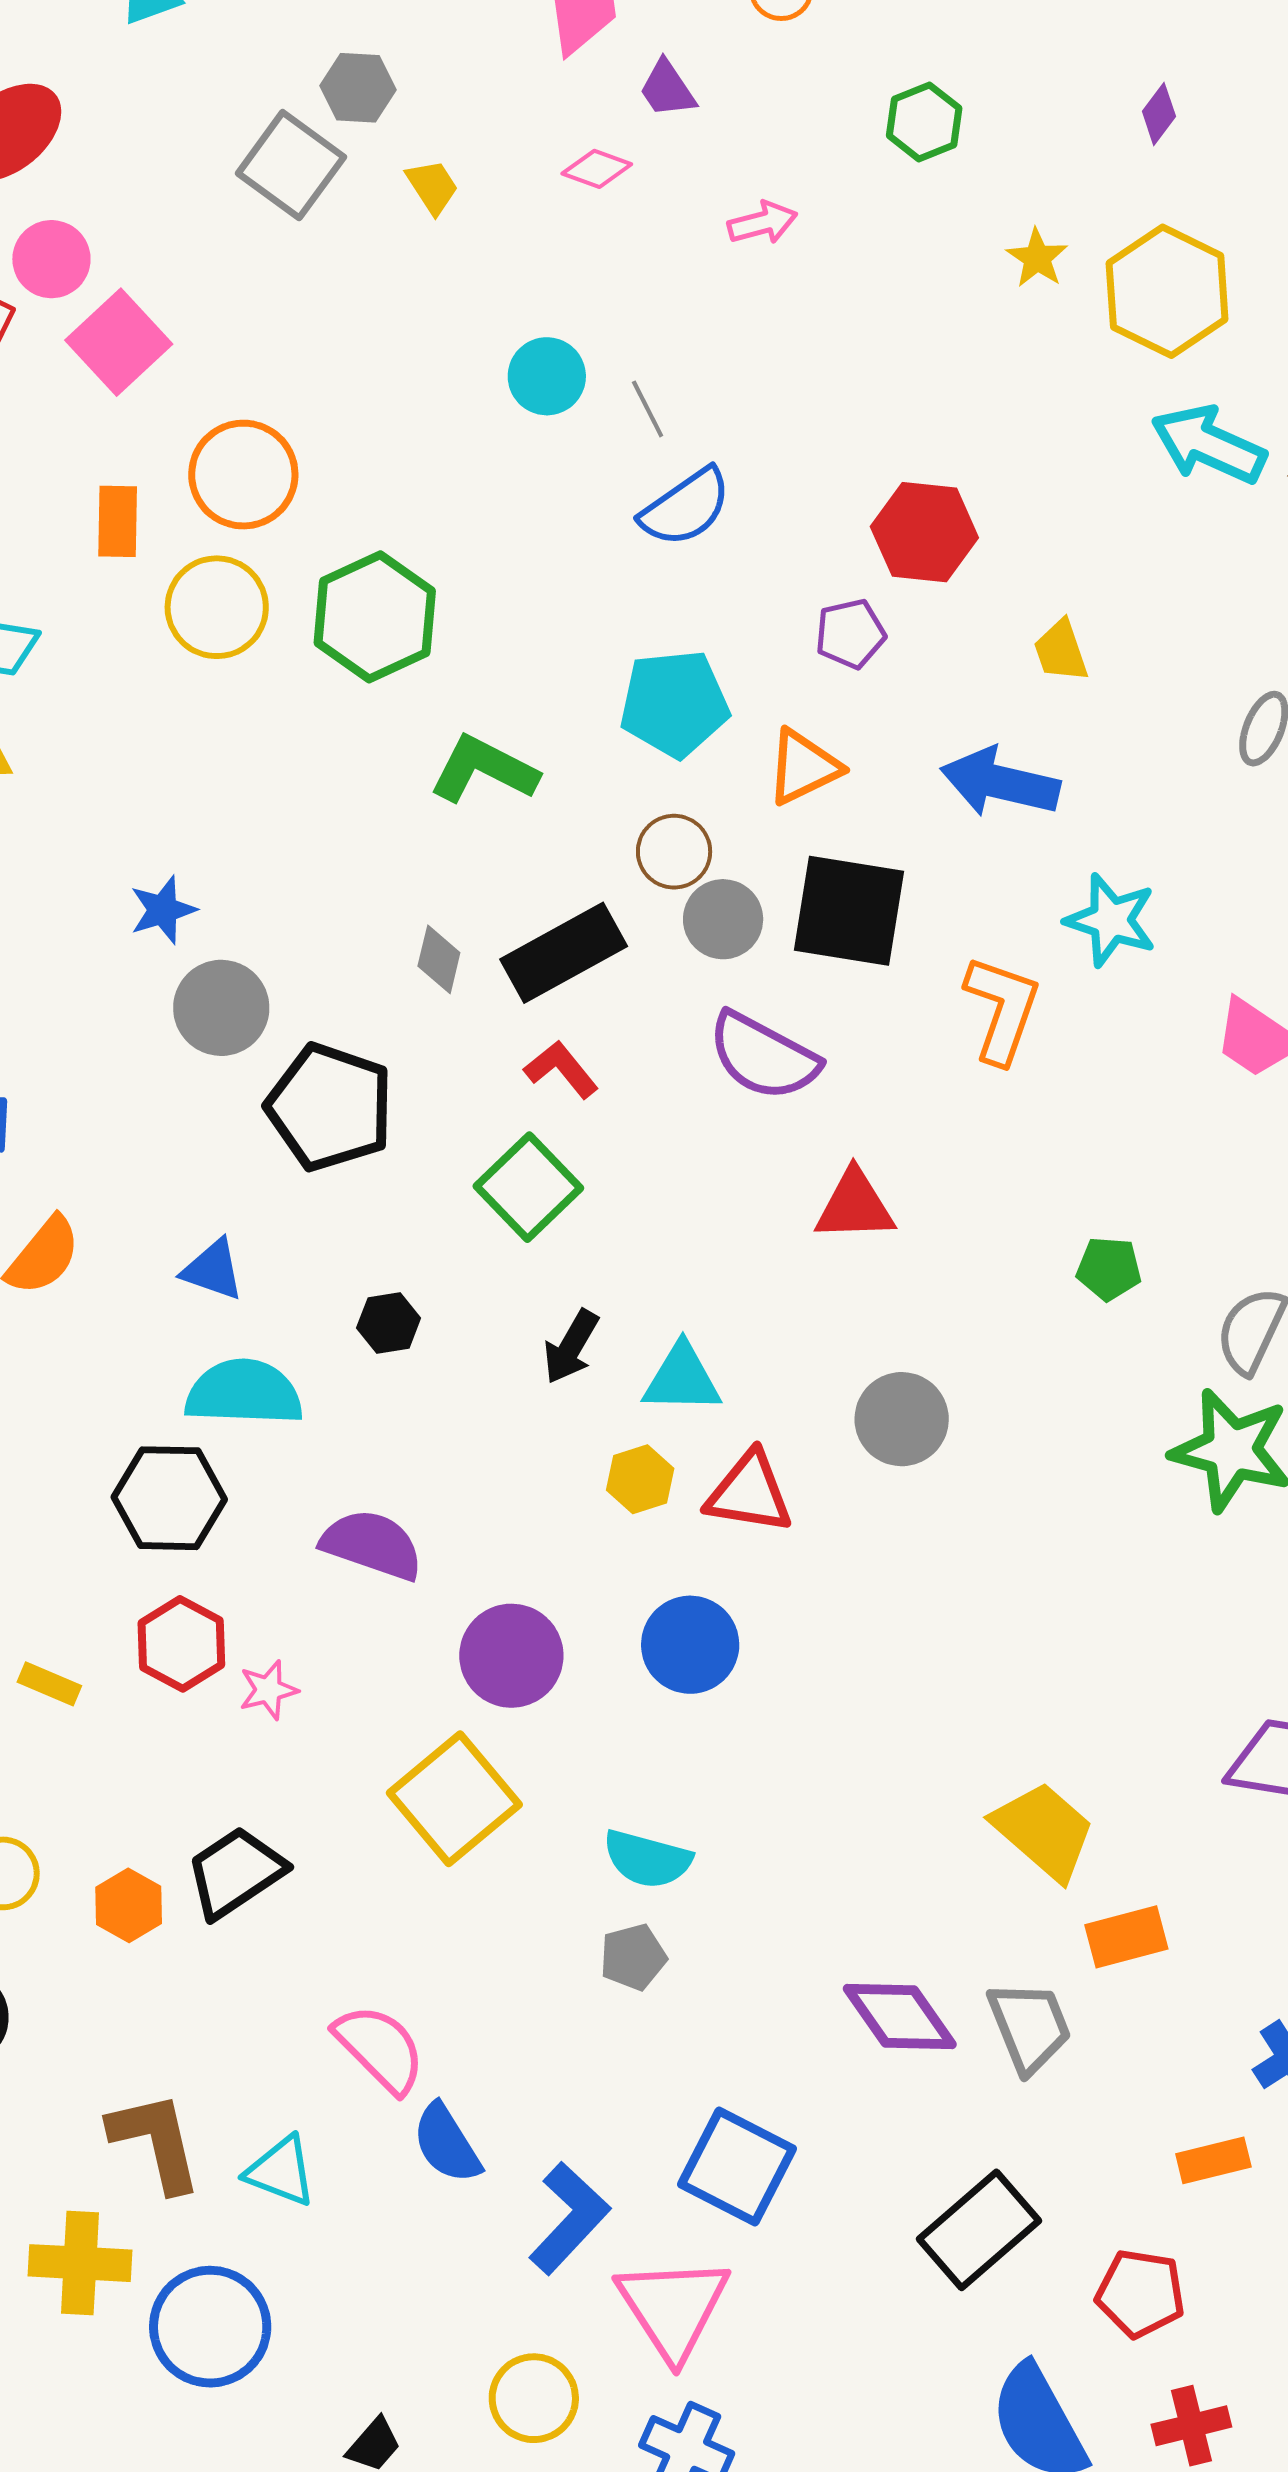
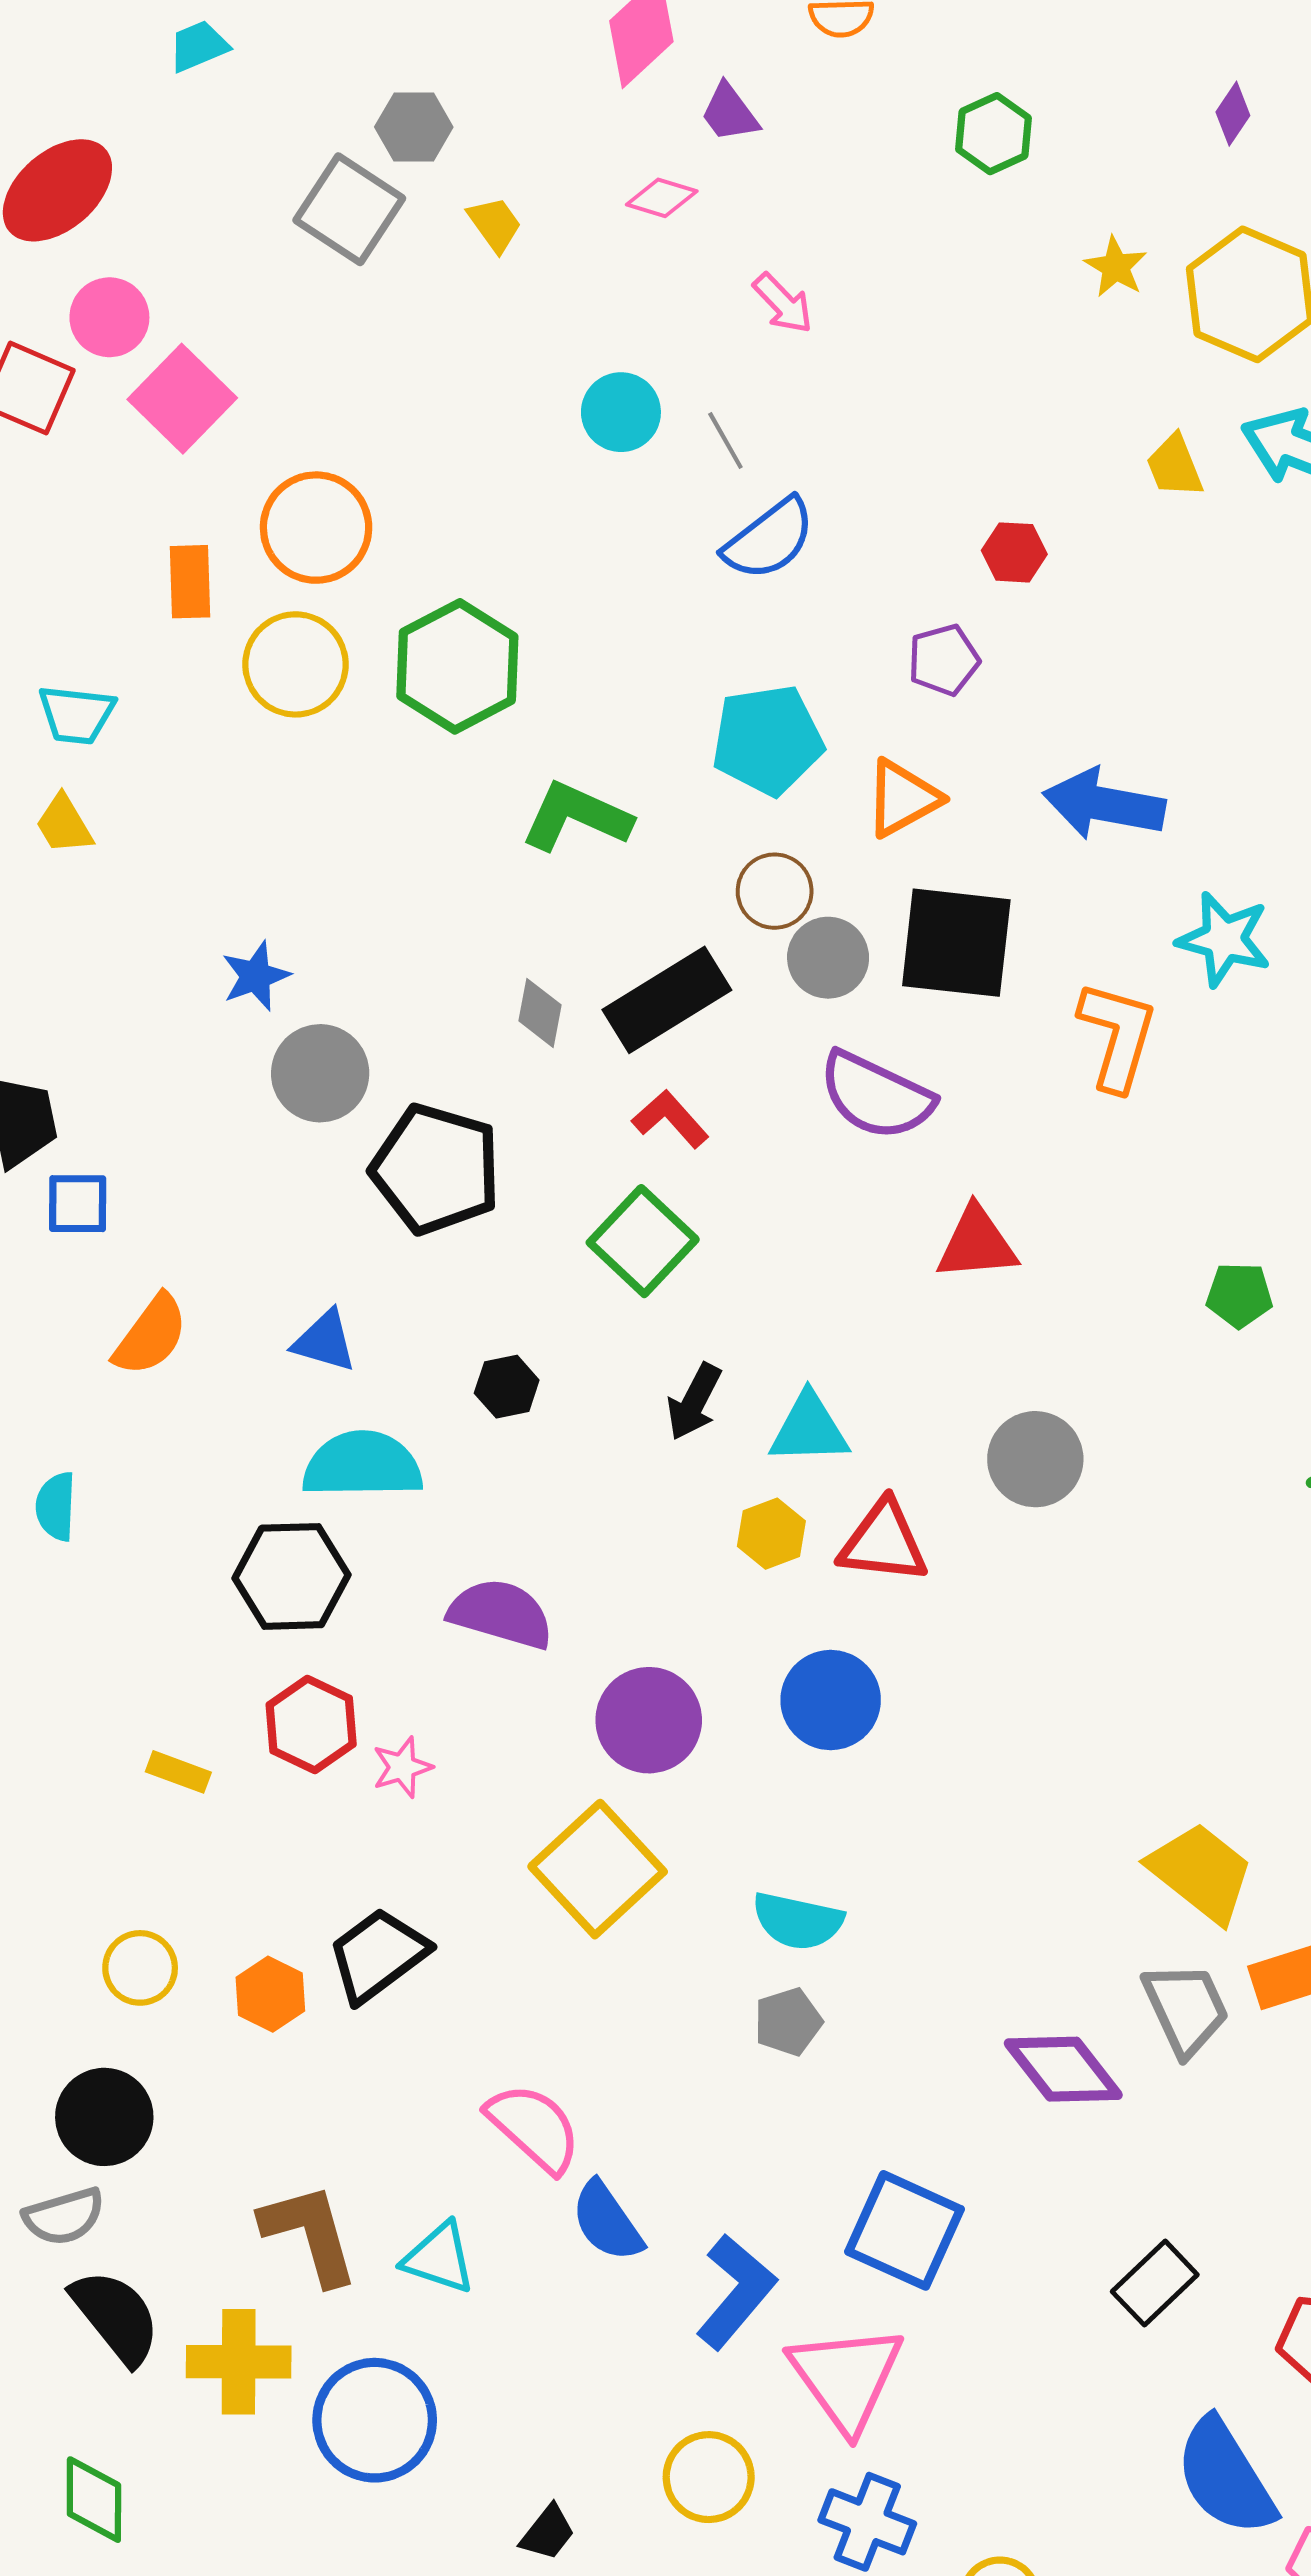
pink arrow: (762, 223) -> (783, 303), moved, turned 64
red hexagon: (924, 532) -> (1014, 552), size x0.6
yellow trapezoid: (1061, 651) -> (1175, 466), moved
gray trapezoid: (1030, 2027) -> (1186, 2009), moved
black rectangle: (979, 2230) -> (1155, 2283), size x0.7

